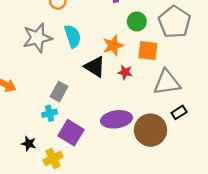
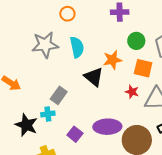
red star: (125, 72) -> (132, 92), moved
purple square: (71, 133) -> (75, 134), moved, size x0.7
black star: (29, 144) -> (26, 125), moved, size x1.6

